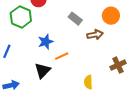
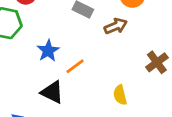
black triangle: (42, 71) -> (52, 92), turned -36

